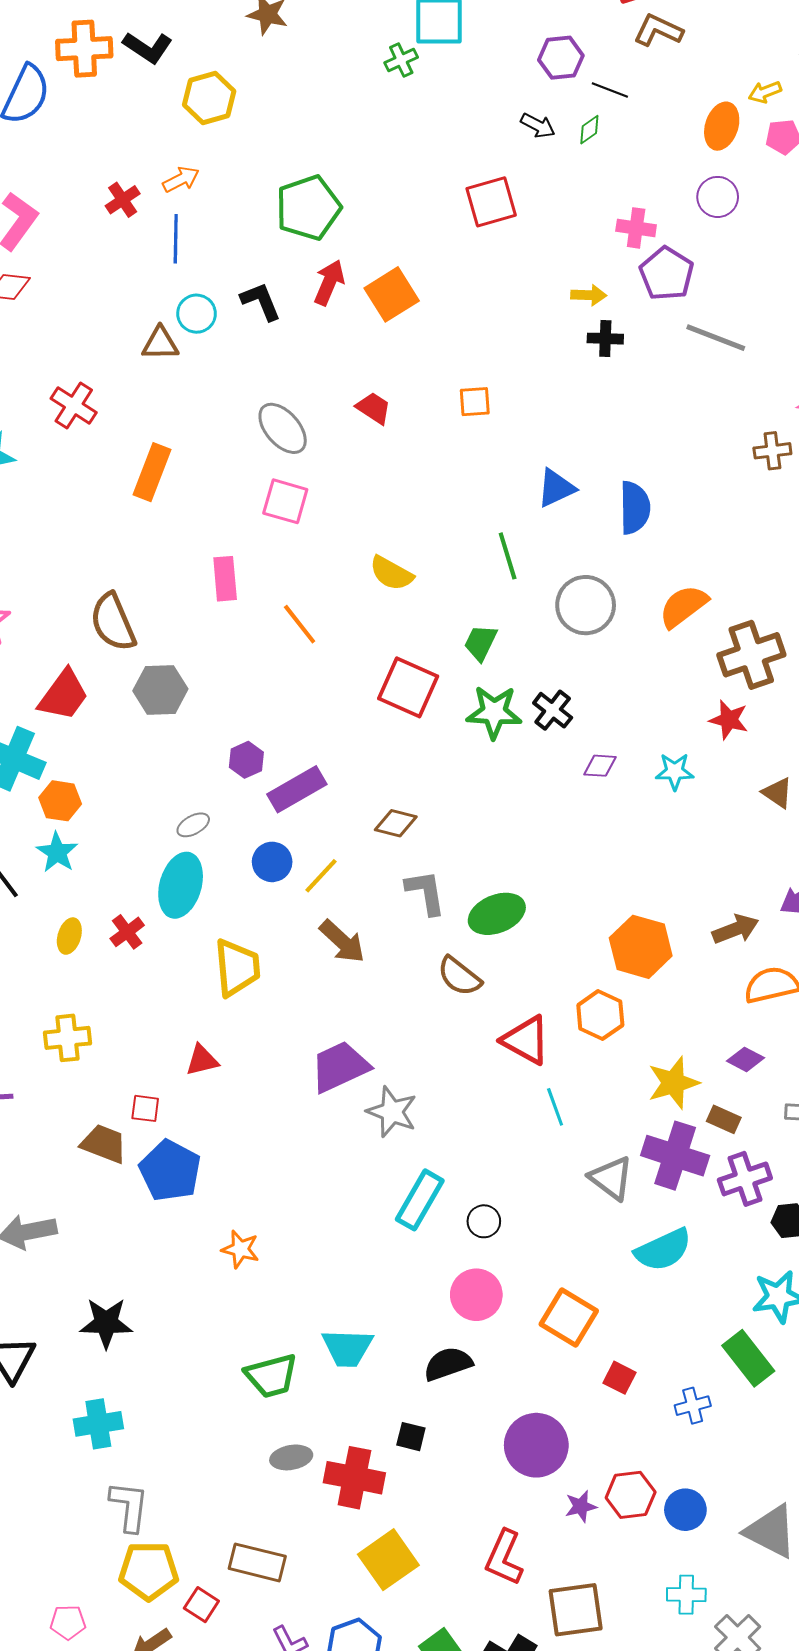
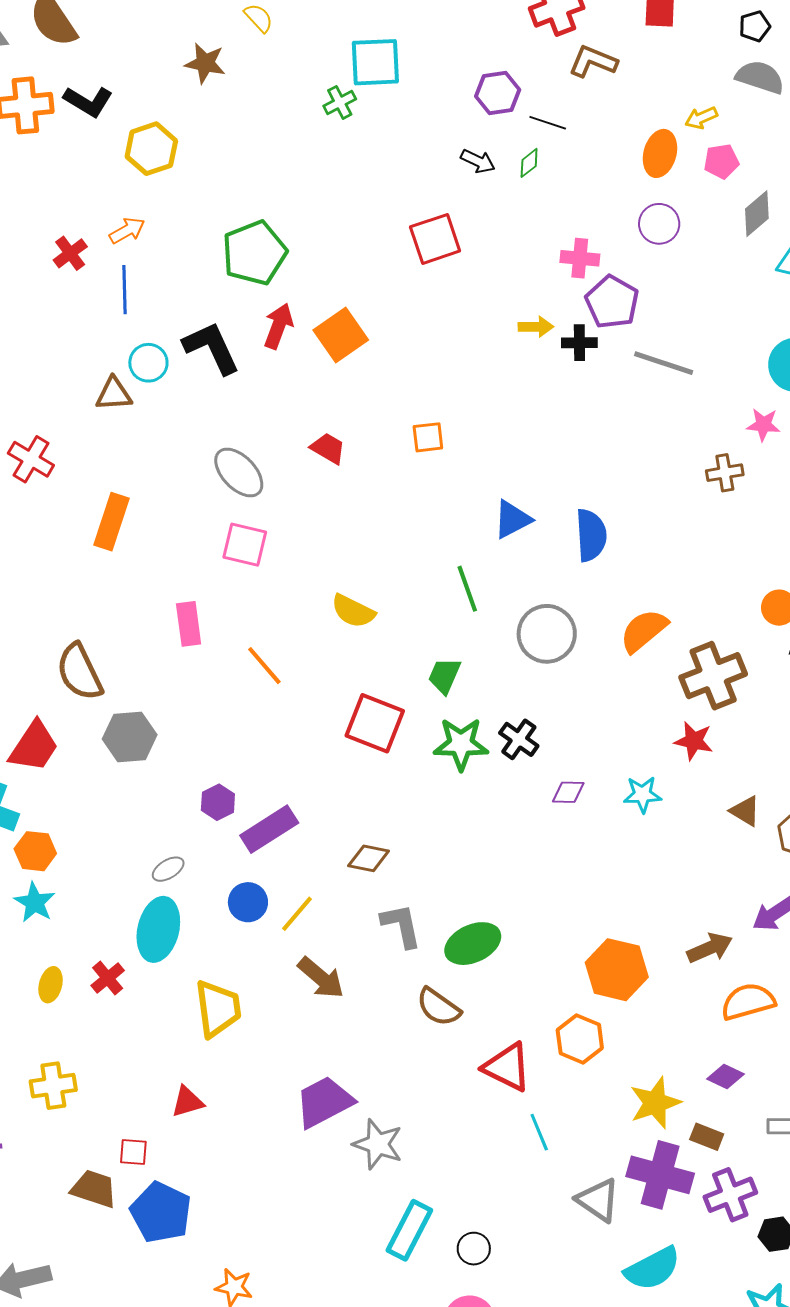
black L-shape: (261, 301) -> (212, 348), size x1.4
black cross: (605, 339) -> (579, 343), moved

